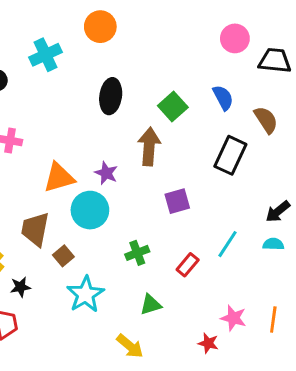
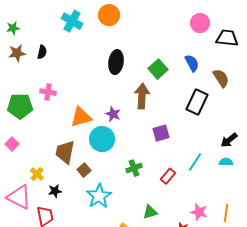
cyan cross: (46, 55) -> (72, 21), moved, turned -35
green triangle: (151, 305) -> (150, 212), moved

